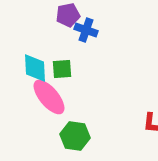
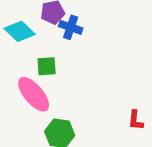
cyan diamond: (35, 68) -> (20, 31), moved, turned -44

